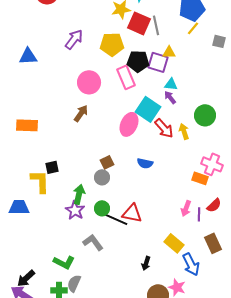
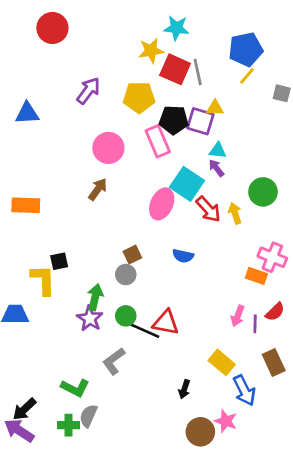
gray L-shape: (93, 242) -> (114, 361), turned -90

